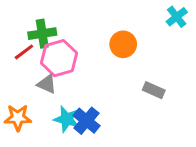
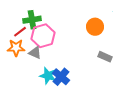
orange circle: (123, 44) -> (95, 27), moved
orange star: (18, 118) -> (16, 48), moved

